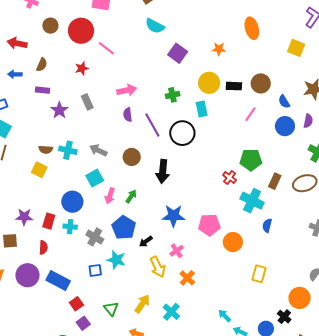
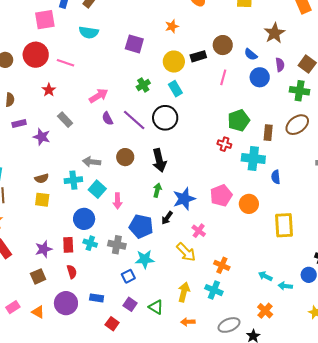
cyan semicircle: (155, 26) -> (89, 32), moved
cyan cross: (68, 150) -> (73, 180), moved
green arrow: (131, 196) -> (157, 190), moved
cyan cross: (70, 227) -> (90, 243), turned 32
black arrow: (146, 241) -> (167, 218), moved
yellow rectangle: (259, 274) -> (284, 225), size x1.4
orange cross: (187, 278) -> (222, 265), moved
blue rectangle: (58, 280) -> (97, 298), size x0.6
red square: (76, 304) -> (112, 324), moved
purple square: (83, 323) -> (130, 304), moved

